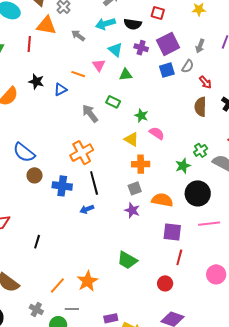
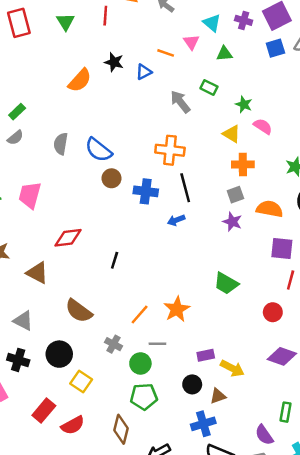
orange cross: (82, 153) -> (170, 150), turned 35

